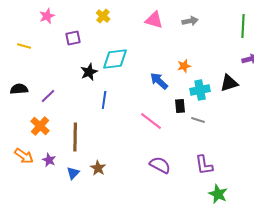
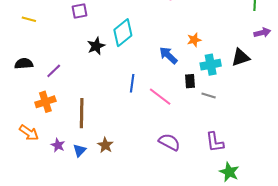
cyan diamond: (115, 59) -> (123, 33), turned -32
blue line: (104, 100) -> (132, 83), moved
orange cross: (40, 126) -> (45, 102), turned 30
purple star: (49, 160) -> (58, 145), moved

